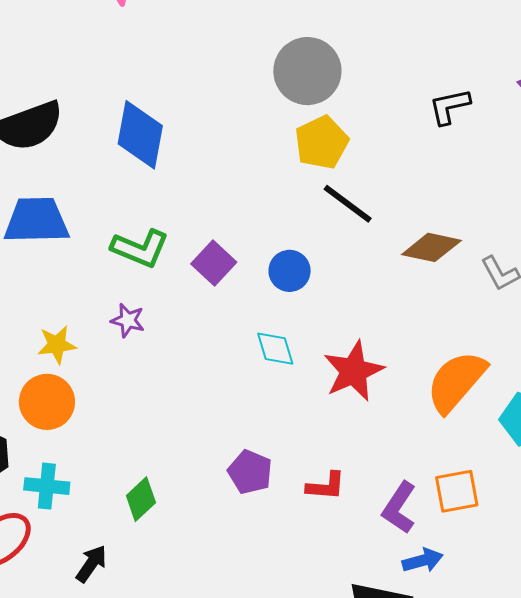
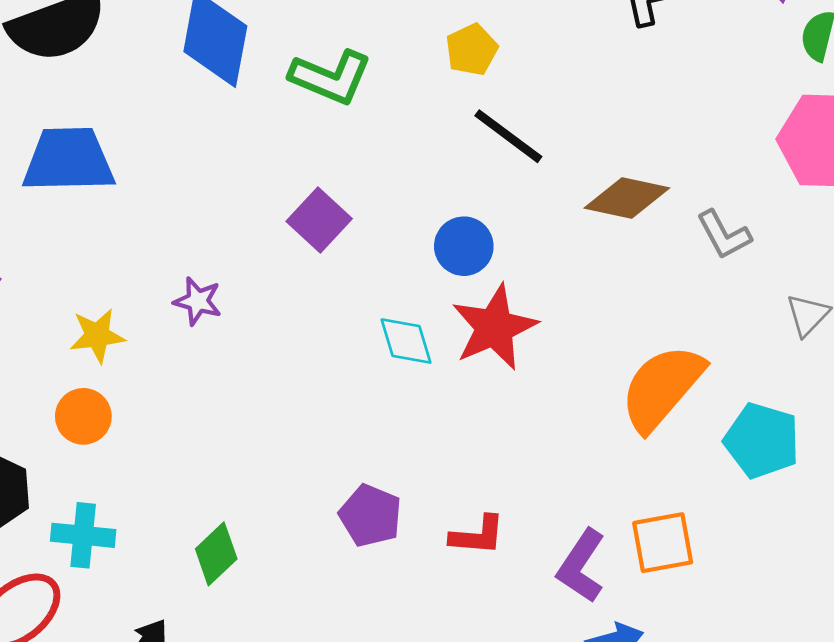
yellow pentagon: (322, 142) -> (472, 50), size x0.7
green L-shape: (140, 248) -> (331, 77), moved
blue circle: (290, 271) -> (464, 246), moved
red star: (354, 371) -> (494, 327), moved
orange circle: (47, 402) -> (83, 416), size x0.7

